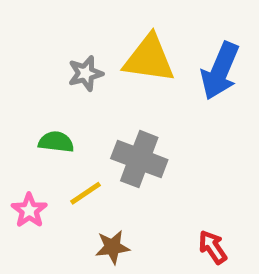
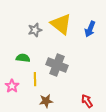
yellow triangle: (149, 59) -> (61, 24), turned 30
blue arrow: (220, 71) -> (90, 29), size x0.7
yellow line: (85, 193) -> (35, 79), turned -56

